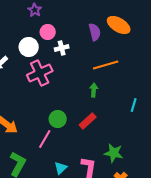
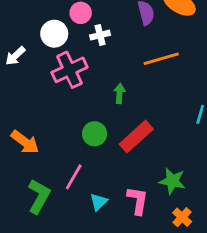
green arrow: (94, 90) -> (120, 93), moved
red rectangle: (88, 121) -> (136, 137), size x1.4
pink line: (45, 139) -> (74, 177), moved

